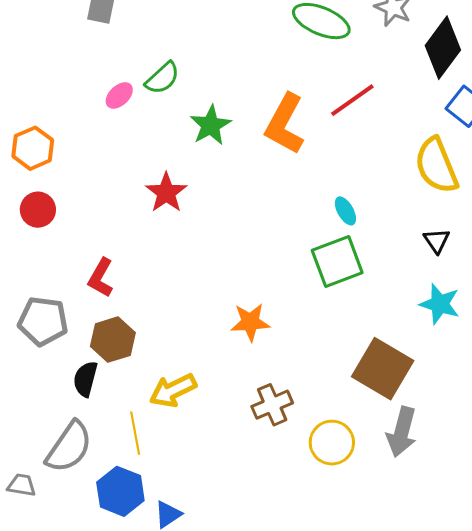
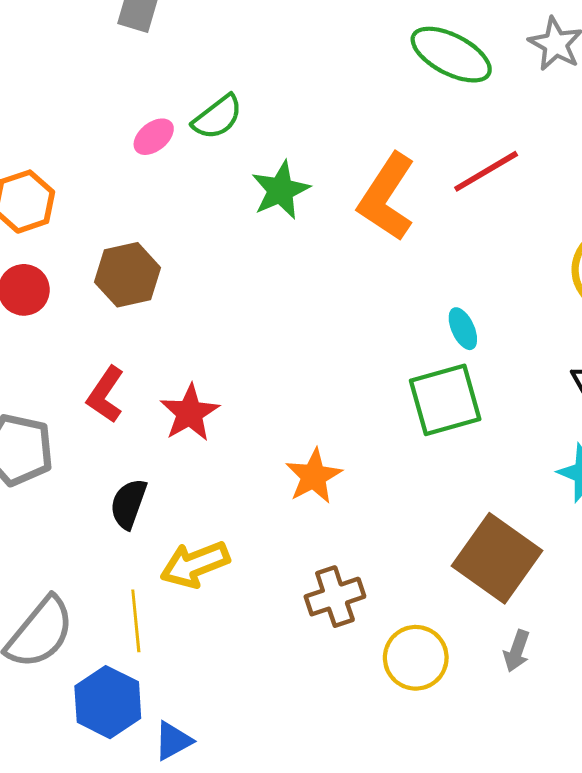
red star: (166, 193) -> (190, 413), moved
orange star: (250, 322) -> (314, 476), turned -30
brown hexagon: (113, 340) -> (128, 275), moved
black semicircle: (85, 379) -> (128, 504), moved
gray arrow: (402, 432) -> (517, 651), size x0.6

